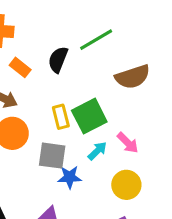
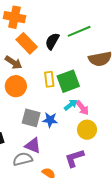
orange rectangle: (20, 67) -> (27, 43), size x1.5
pink arrow: (128, 143) -> (82, 108), moved
gray square: (52, 156) -> (31, 118), moved

